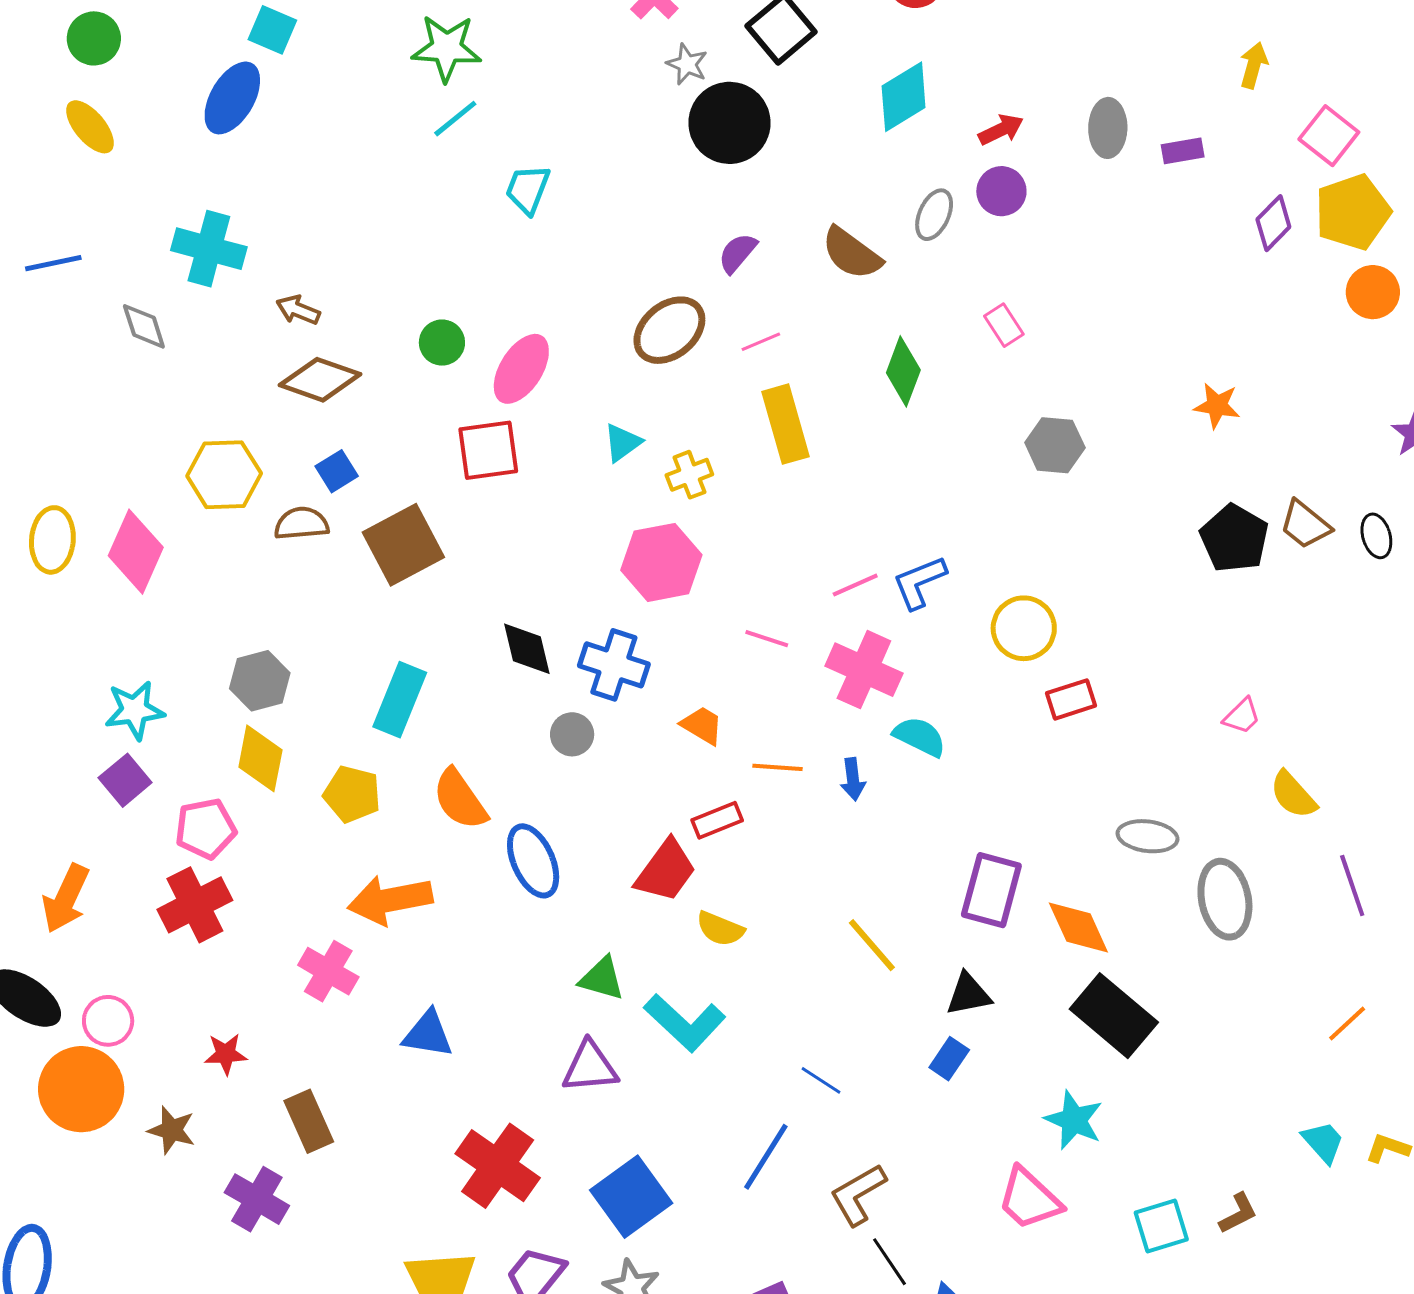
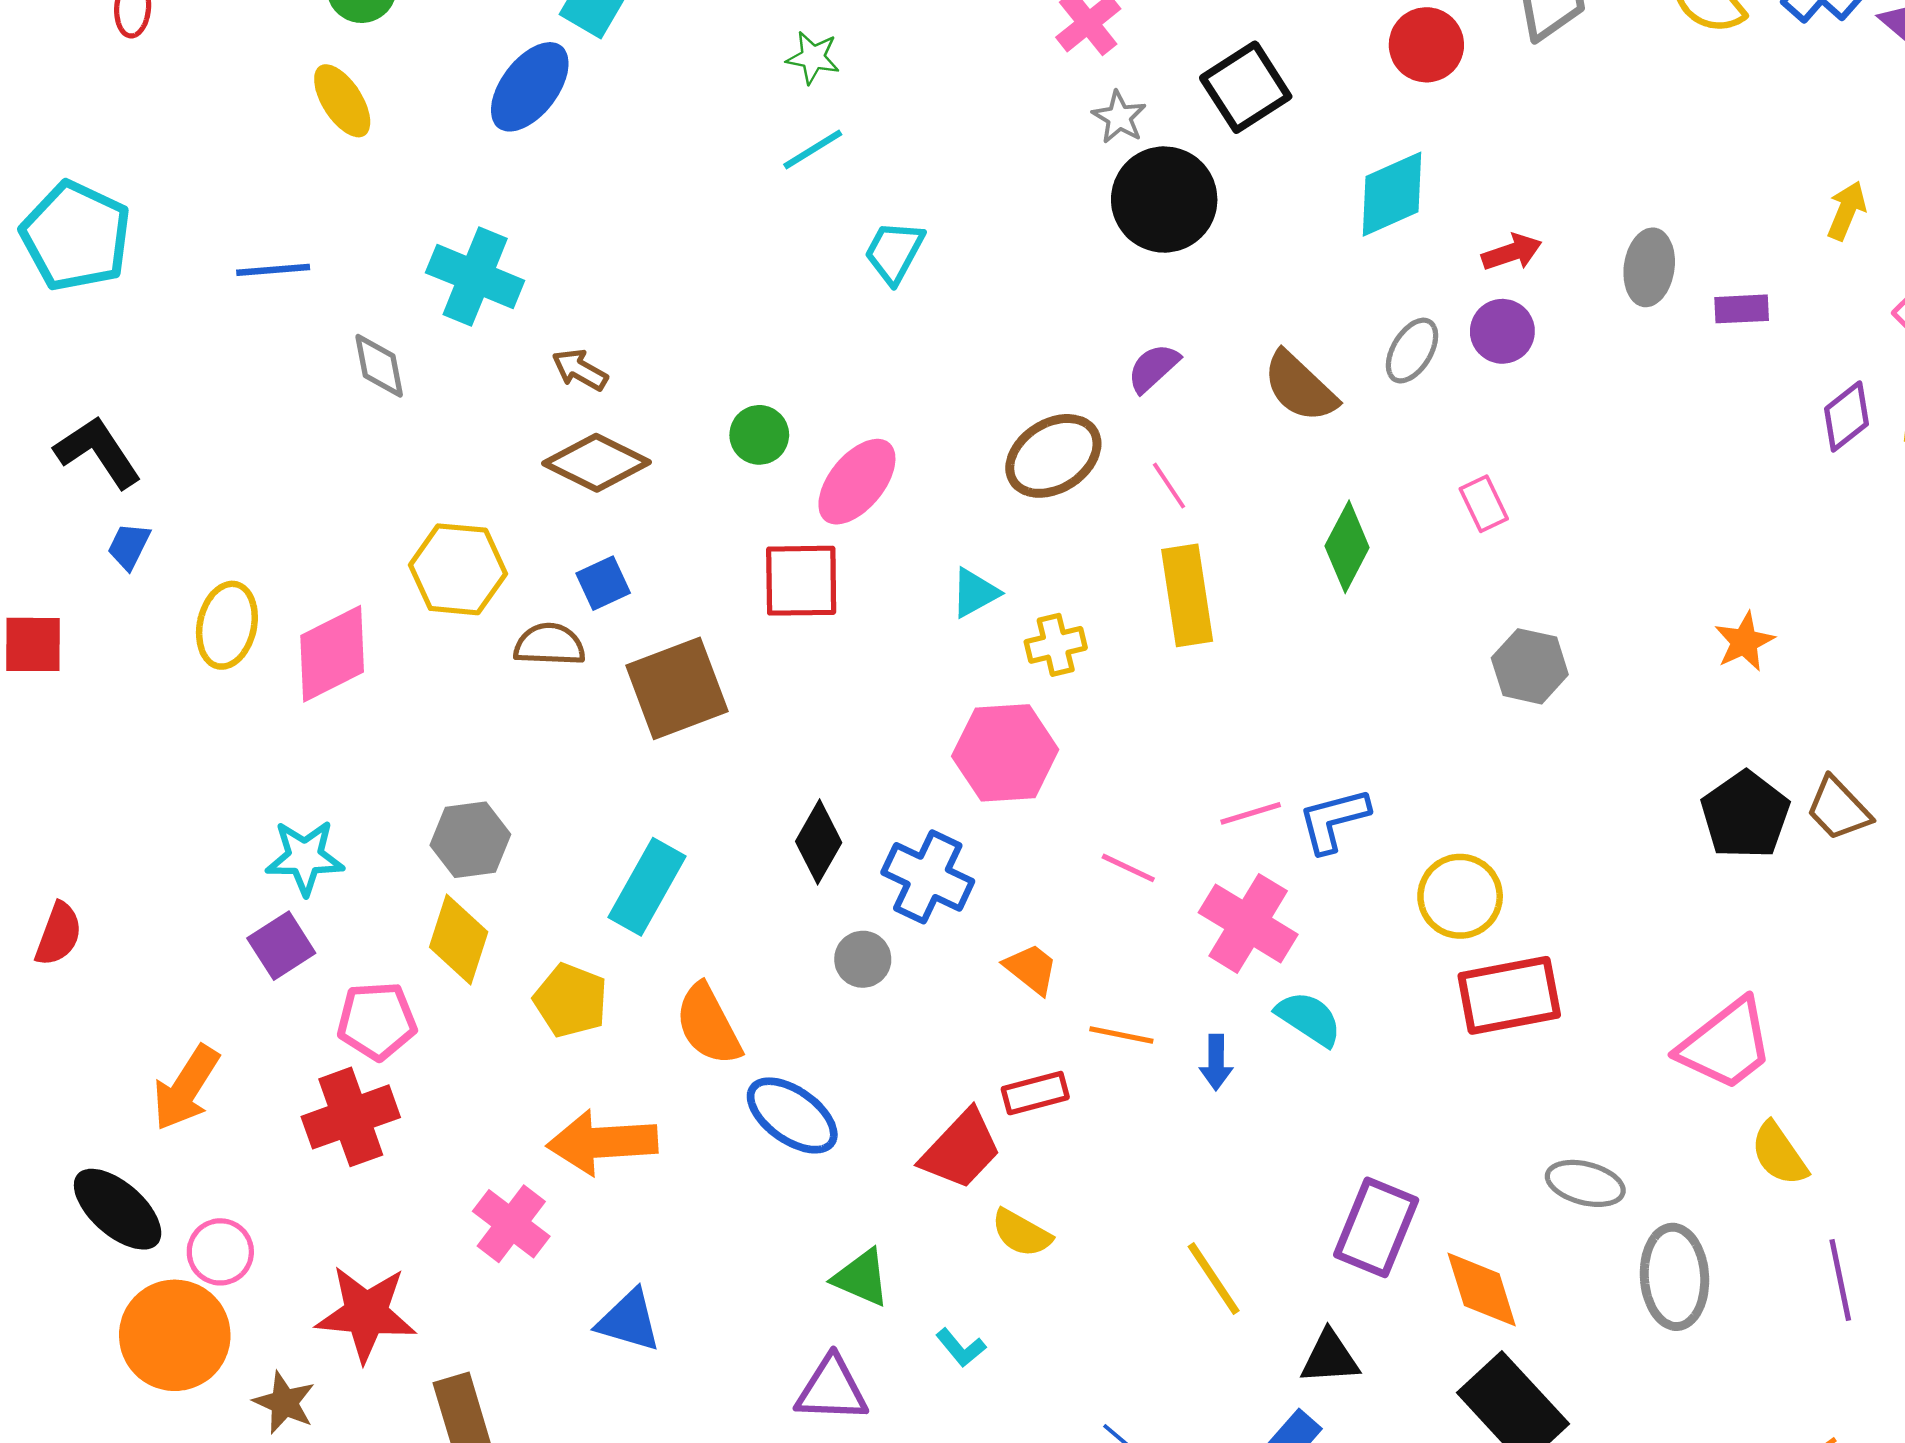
green star: (447, 48) -> (813, 58), size x0.6
pink line: (761, 342) -> (1169, 486), turned 72
orange star: (1217, 406) -> (1744, 642), turned 30
pink diamond: (136, 552) -> (332, 654), turned 32
black diamond: (527, 649) -> (819, 842), turned 36
red rectangle: (1071, 699) -> (1509, 995), size x1.6
pink trapezoid: (1242, 716) -> (1726, 1044), size x2.0
blue ellipse: (533, 861) -> (792, 1115), turned -38
cyan L-shape: (685, 1023) -> (961, 1348), size x0.5
red star: (226, 1054) -> (366, 1314), size x1.8

